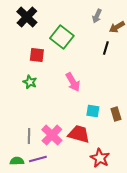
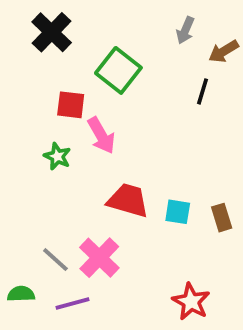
pink arrow: (73, 82) -> (101, 135), moved
red trapezoid: (79, 134) -> (128, 200), moved
gray line: (29, 136) -> (55, 260), turned -49
green semicircle: (17, 161) -> (21, 294), moved

